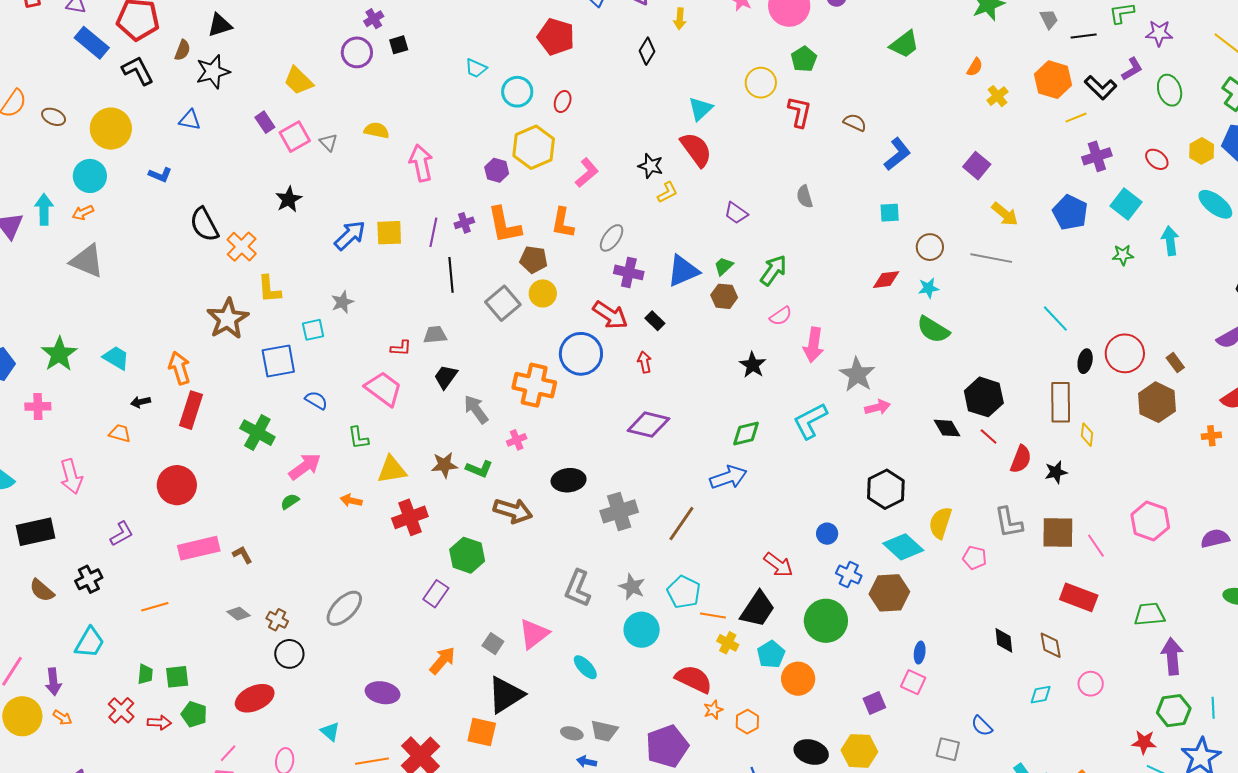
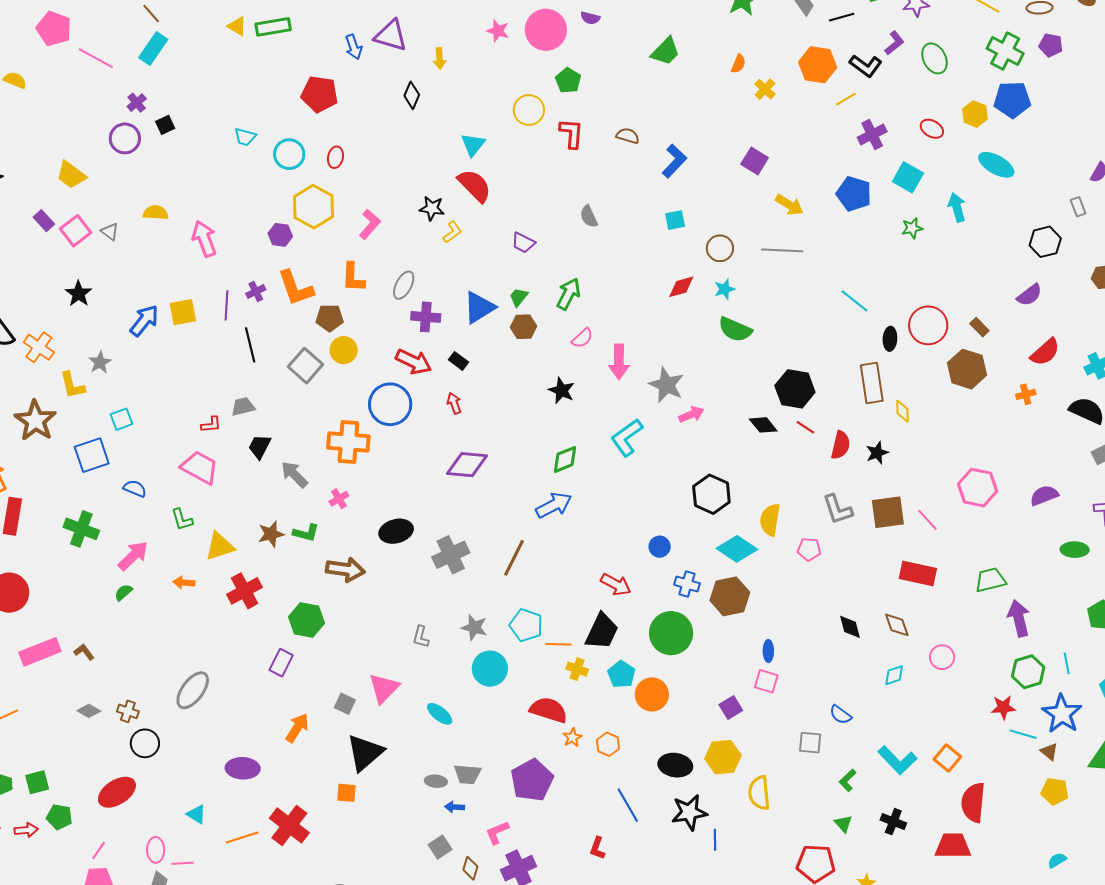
gray star: (342, 302) -> (100, 362), moved
gray L-shape: (578, 588) -> (421, 637), size x0.6
orange square: (482, 732) -> (346, 793), size x0.7

